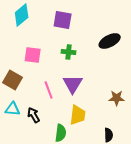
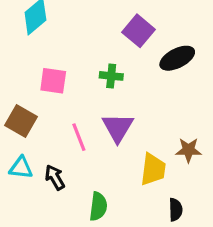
purple square: (63, 20) -> (139, 31), moved, turned 30
yellow trapezoid: (78, 115) -> (153, 169), moved

